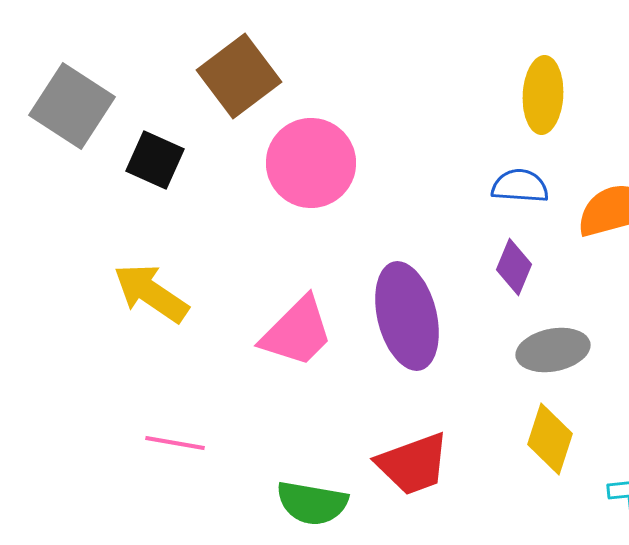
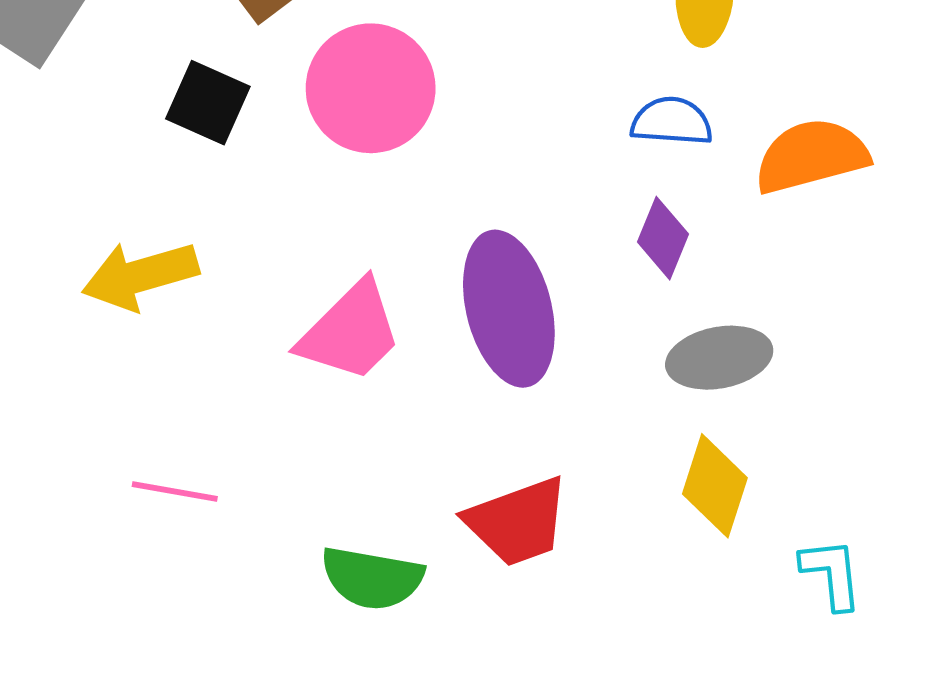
black square: (155, 160) -> (208, 103), moved
yellow arrow: (151, 293) -> (140, 276), turned -50

